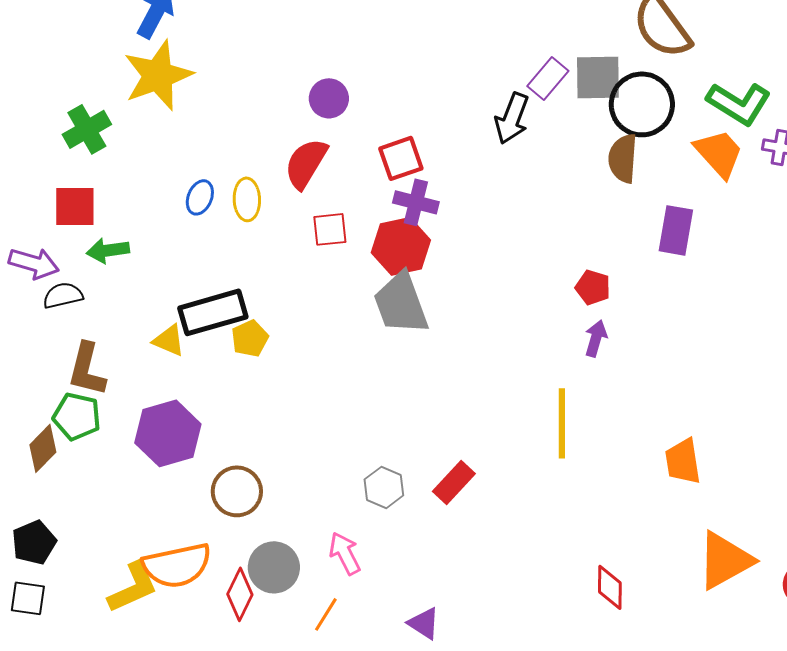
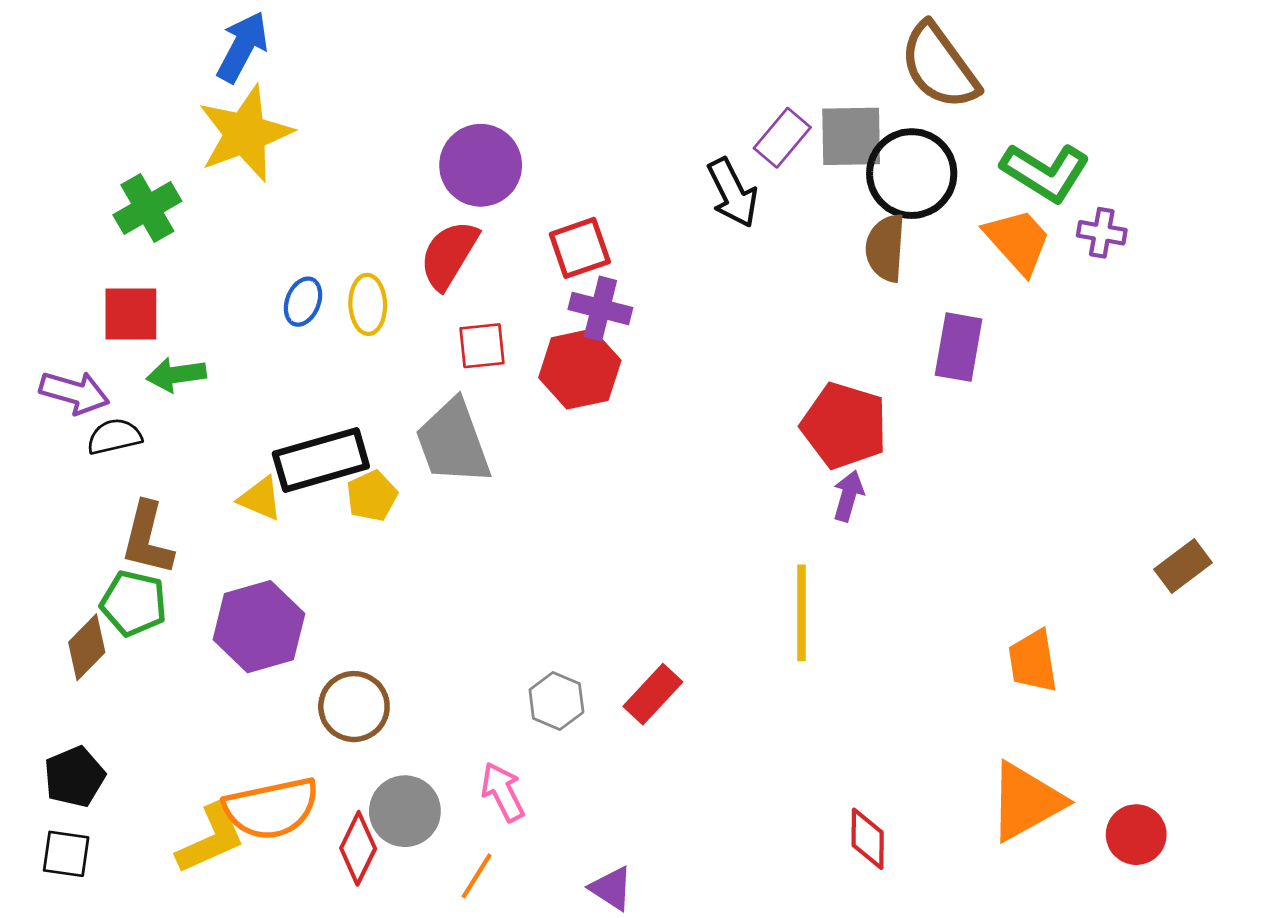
purple circle: (329, 98) -> (481, 165), size x1.5
black arrow: (512, 118) -> (733, 193), turned -48
red pentagon: (593, 287) -> (844, 426), size x1.8
gray trapezoid: (401, 303) -> (453, 442), moved
orange trapezoid: (683, 461) -> (1033, 661), moved

